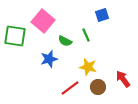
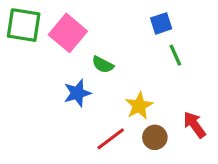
green line: (86, 35) -> (175, 55), moved
green square: (15, 36) -> (24, 25), moved
yellow star: (88, 67) -> (139, 106), turned 30

